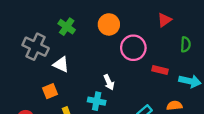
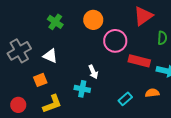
red triangle: (164, 20) -> (143, 16), size x1.5
gray cross: (36, 47) -> (19, 51), moved, turned 35
red rectangle: (160, 70) -> (139, 61), size x1.5

